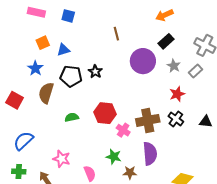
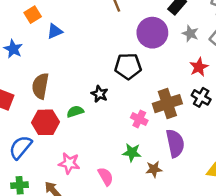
orange square: (43, 43) -> (33, 15), moved
blue star: (35, 68) -> (13, 49), moved
black star: (95, 72) -> (100, 94), moved
black pentagon: (71, 76) -> (128, 66), moved
red hexagon: (105, 113) -> (45, 122), moved

